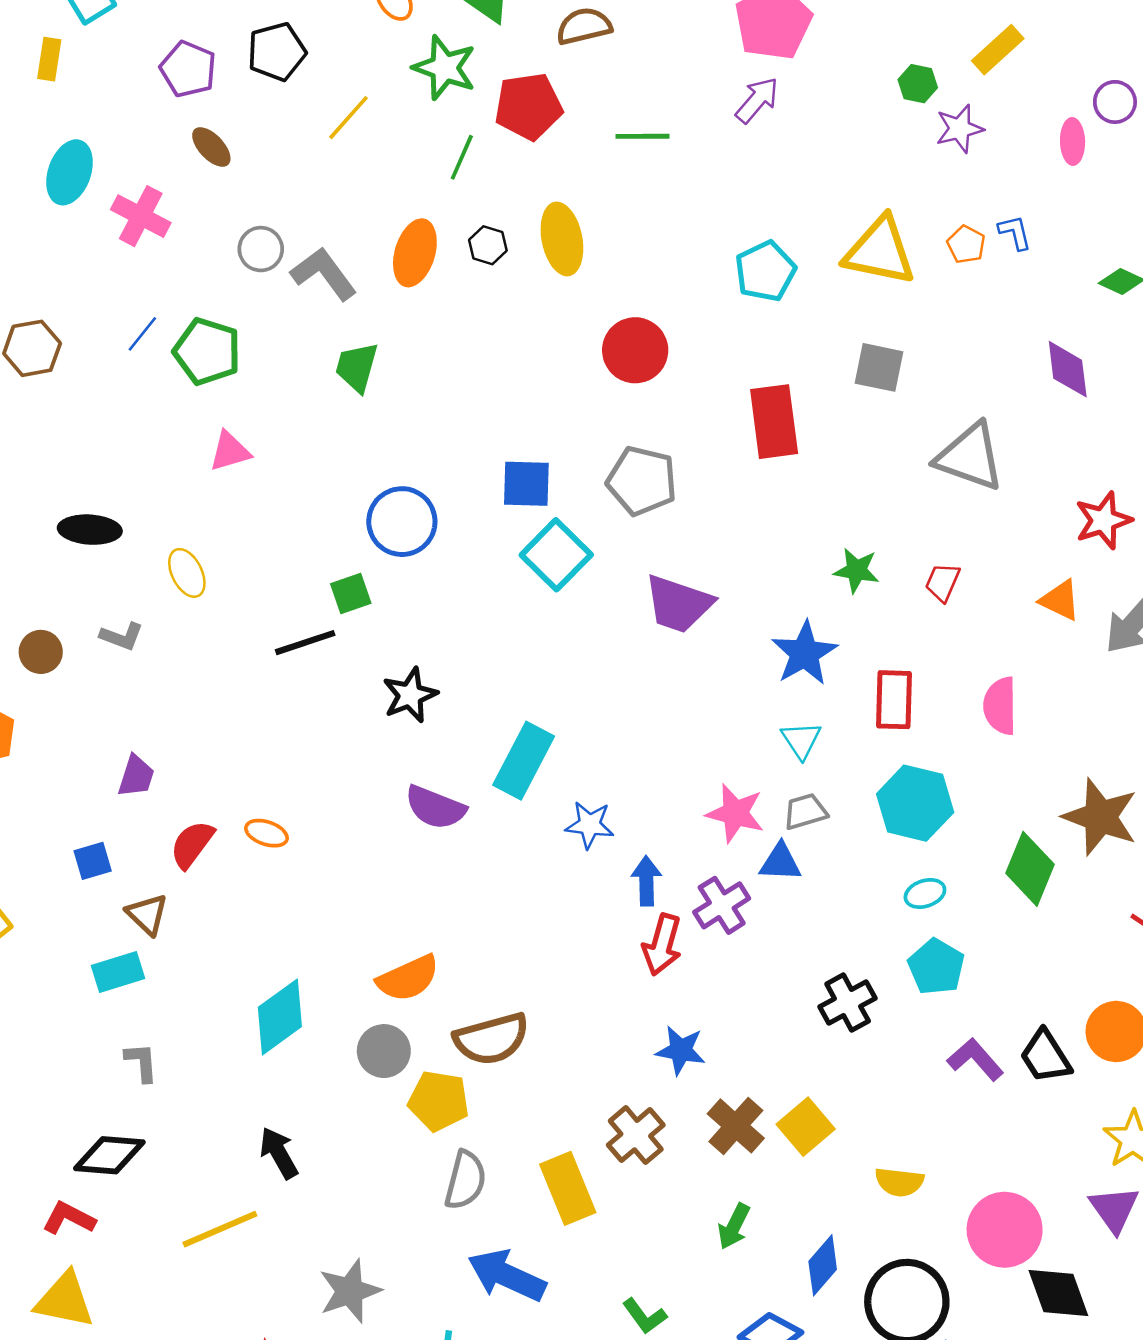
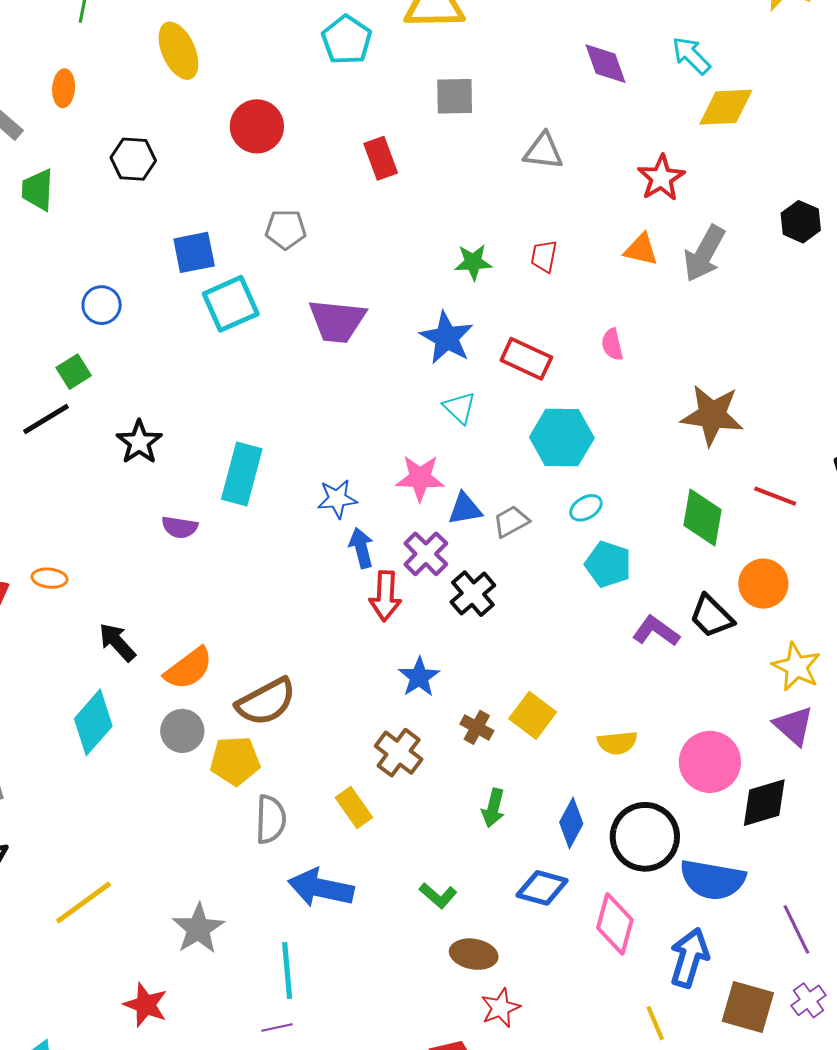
black hexagon: (488, 245) -> (133, 159), moved, size x1.4
orange ellipse: (415, 253) -> (64, 88), size x0.7
red rectangle: (774, 422) -> (381, 158), size x0.7
gray triangle: (970, 457) -> (543, 151), size x0.7
gray pentagon: (642, 481) -> (286, 229), size x0.7
blue circle: (402, 522) -> (102, 305), size x0.7
cyan square: (556, 555) -> (231, 304), turned 34
red rectangle: (894, 700) -> (526, 359), turned -54
pink semicircle: (1000, 706) -> (612, 344), size x0.7
purple semicircle: (435, 807) -> (180, 527), size x0.7
gray trapezoid: (805, 812) -> (511, 521), moved
blue star: (590, 825) -> (337, 499), moved
green diamond: (1030, 869) -> (702, 517), moved
black cross: (848, 1003) -> (473, 594), moved
blue star: (681, 1050) -> (419, 677), turned -30
brown cross: (736, 1126) -> (477, 727), size x0.7
black arrow: (279, 1153) -> (117, 642), moved
yellow rectangle: (568, 1188) -> (354, 808), size x0.7
black diamond: (1058, 1293) -> (764, 803), turned -74

